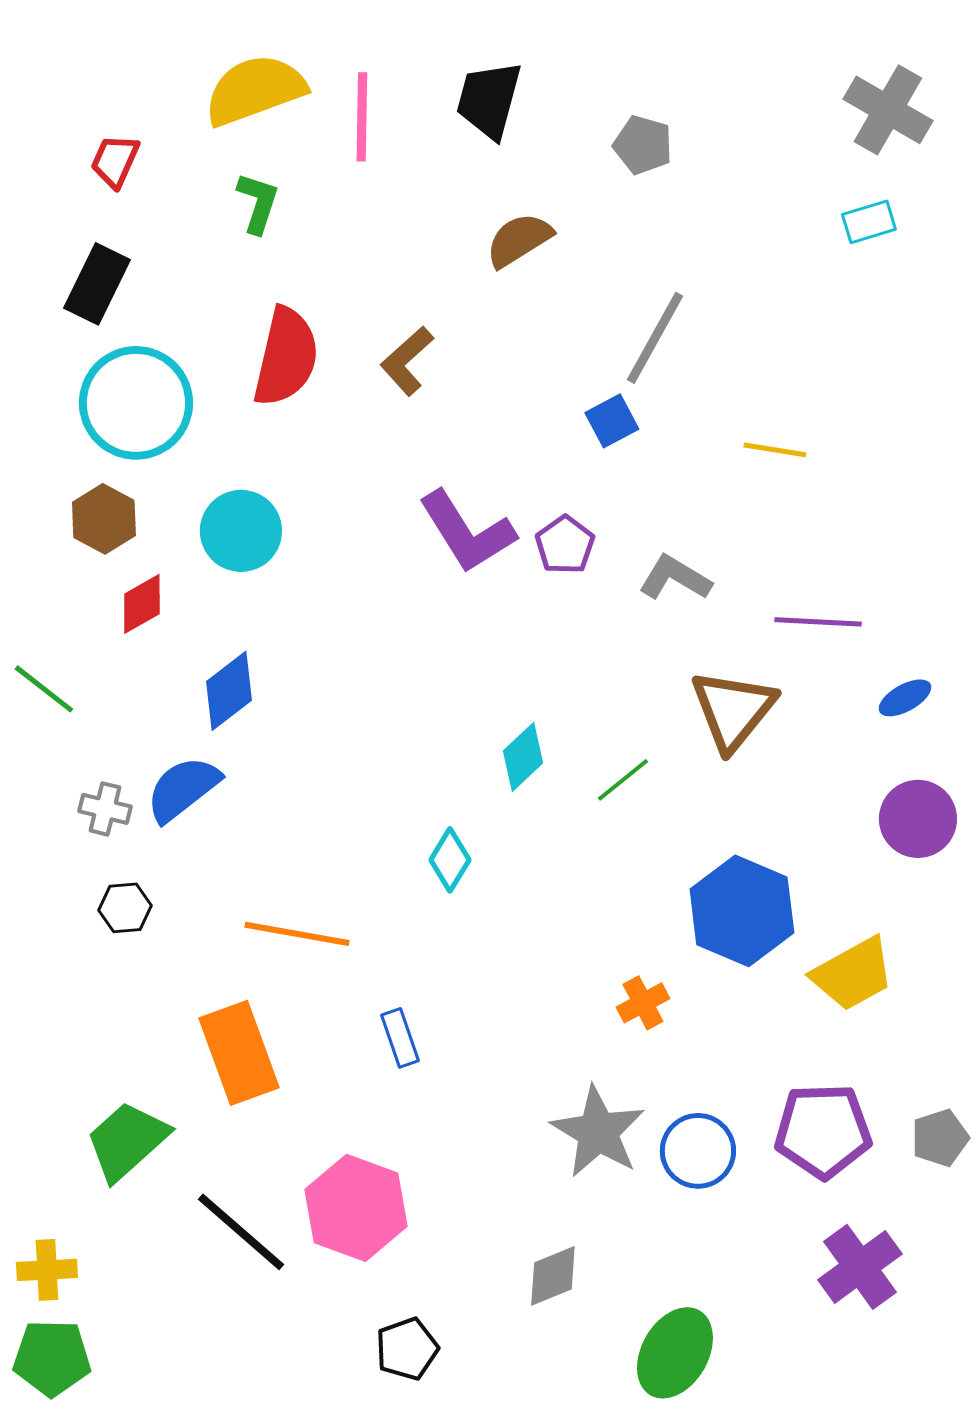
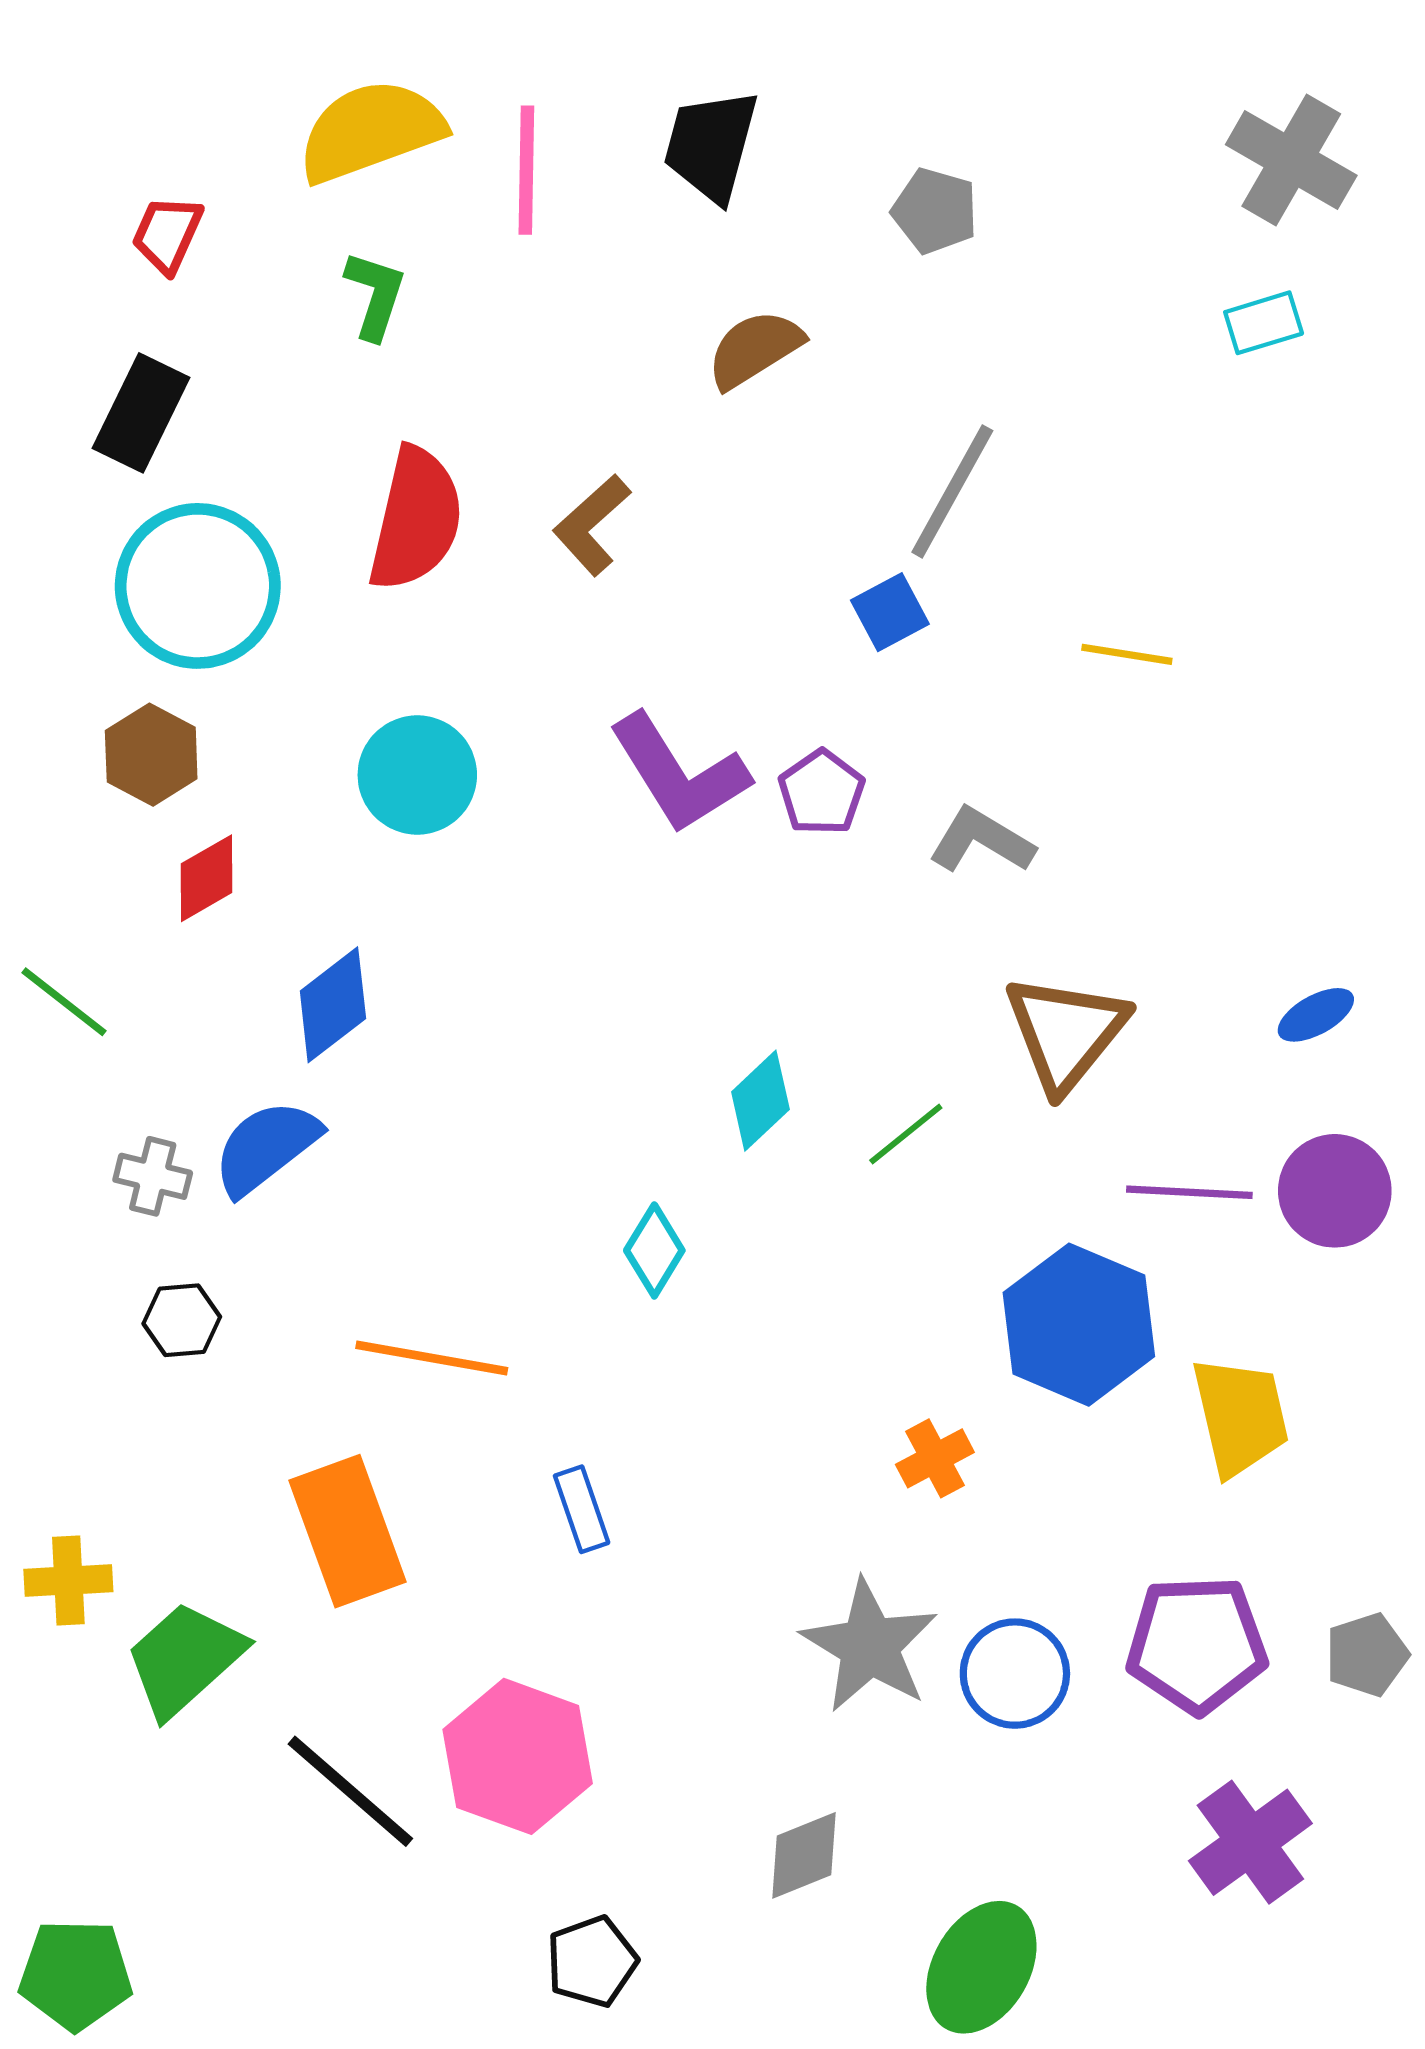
cyan circle: (241, 531) -> (417, 775), moved
purple line: (818, 622) -> (1189, 1192), moved
yellow trapezoid: (853, 974) -> (1240, 1416), turned -74
yellow cross: (47, 1270) -> (68, 1580), moved

